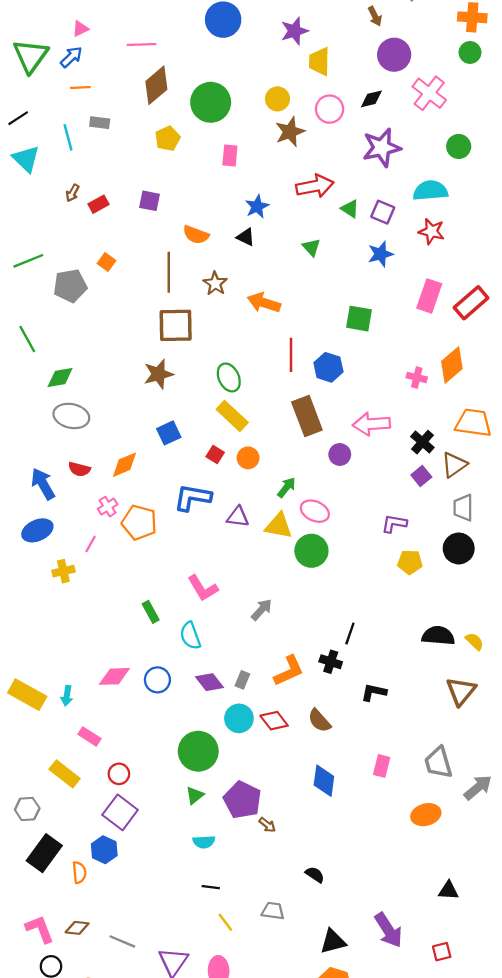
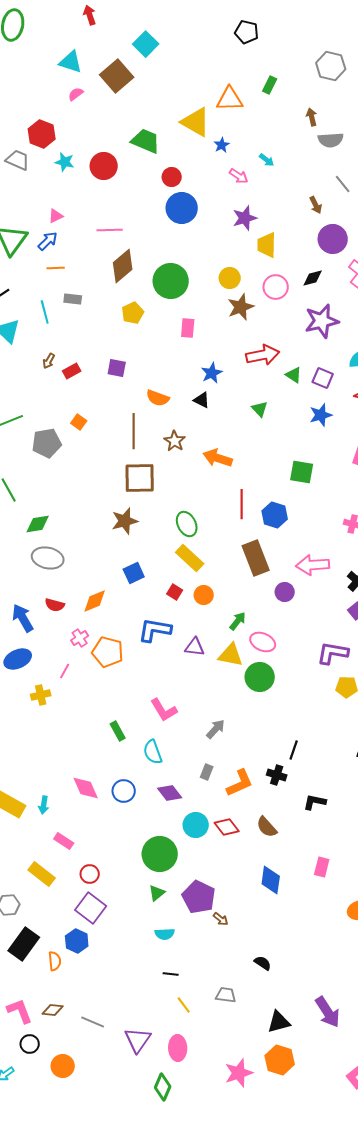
purple L-shape: (394, 524) -> (333, 653), size x1.4
pink diamond: (114, 676) -> (86, 788), turned 68
gray rectangle: (242, 680) -> (207, 772), moved

